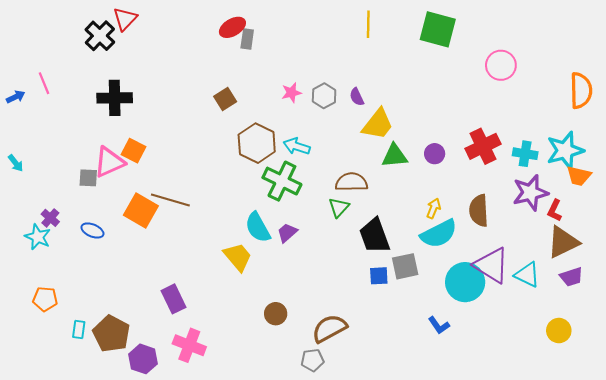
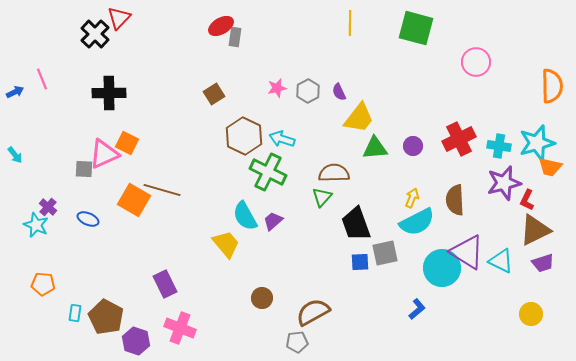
blue L-shape: (439, 325) -> (417, 309), turned -95

